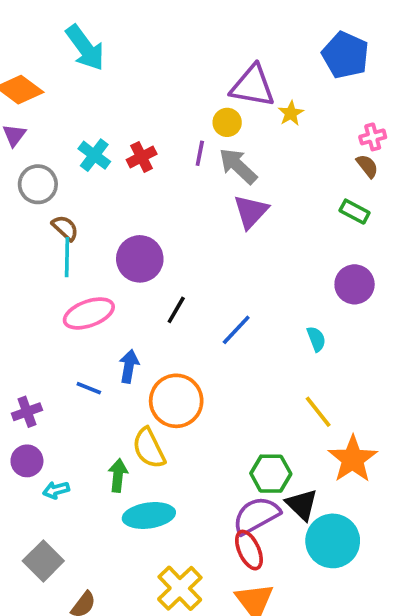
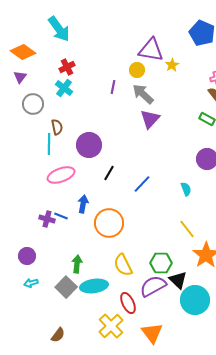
purple line: (200, 153) -> (113, 87), moved
red cross: (142, 157) -> (67, 67), moved
brown semicircle: (65, 228) -> (57, 127), moved, turned 35
purple cross: (27, 412) -> (47, 219), moved, turned 35
yellow semicircle: (149, 448) -> (123, 265), moved
cyan arrow: (56, 490) -> (31, 283), moved
red ellipse: (249, 550) -> (128, 303), moved
gray square: (43, 561) -> (66, 287), moved

